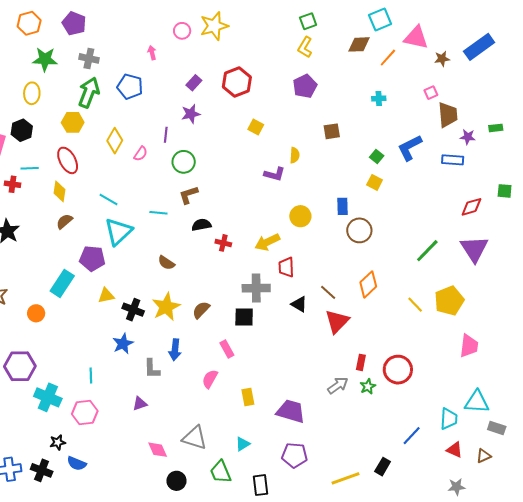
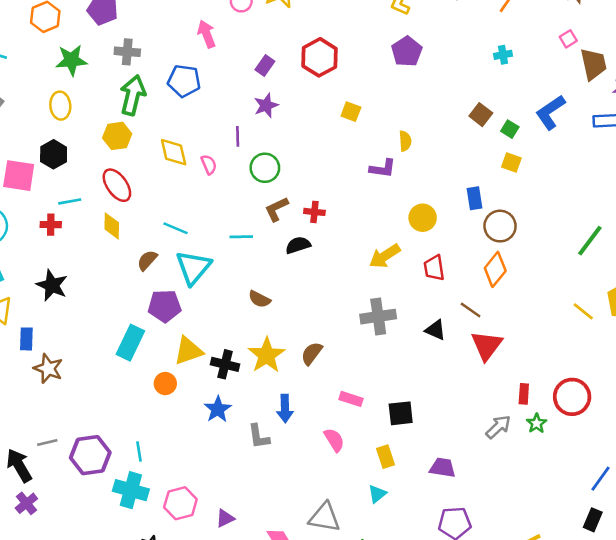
pink arrow: (152, 53) -> (207, 34), size x1.5
brown square: (332, 131) -> (481, 115), moved, turned -36
yellow diamond: (115, 141) -> (174, 152), turned -35
pink semicircle: (141, 154) -> (209, 164), turned -49
brown semicircle: (64, 221) -> (147, 260), moved
red cross: (223, 243) -> (314, 212), moved
red trapezoid: (286, 267) -> (434, 268), moved
orange diamond: (368, 284) -> (495, 269), moved
yellow triangle: (106, 296) -> (188, 351), size x1.4
orange circle: (36, 313) -> (165, 384), moved
black square: (244, 317) -> (401, 413), moved
pink rectangle: (227, 349) -> (351, 399), turned -36
cyan line: (91, 375) -> (139, 452), moved
pink semicircle: (210, 379) -> (334, 440), turned 126
purple triangle: (140, 404) -> (225, 518), moved
purple trapezoid: (291, 411) -> (443, 468), size x0.7
cyan triangle: (243, 444) -> (377, 494), moved
black rectangle: (383, 467) -> (593, 520), moved

